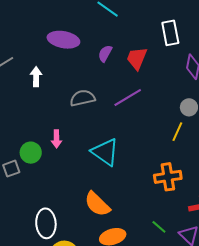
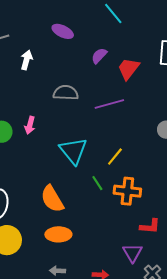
purple ellipse: (63, 40) -> (63, 31), size x0.7
yellow line: (177, 132) -> (115, 157), moved
green line: (159, 227) -> (97, 183), moved

